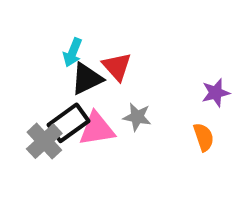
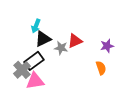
red triangle: (117, 67) -> (75, 41), moved, turned 49
gray star: (137, 117) -> (61, 48), moved
pink triangle: (97, 129) -> (35, 81), moved

